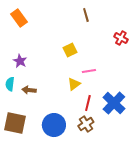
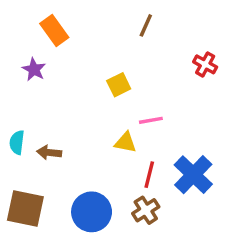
brown line: (86, 15) -> (146, 25), turned 40
orange rectangle: (19, 18) -> (54, 31), moved
purple star: (20, 61) -> (34, 69), moved
yellow triangle: (74, 84) -> (125, 142), turned 48

